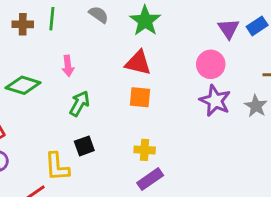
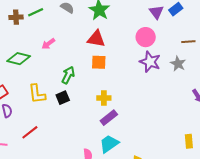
green line: (52, 19) -> (36, 12), turned 63
pink arrow: (68, 66) -> (48, 44), turned 64
green arrow: (79, 103) -> (68, 75), moved
yellow L-shape: (57, 167) -> (37, 94), moved

